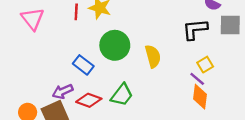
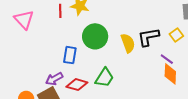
black L-shape: (195, 29) -> (148, 37), moved
blue rectangle: (83, 65) -> (70, 55), turned 66
yellow square: (205, 65) -> (176, 35), moved

